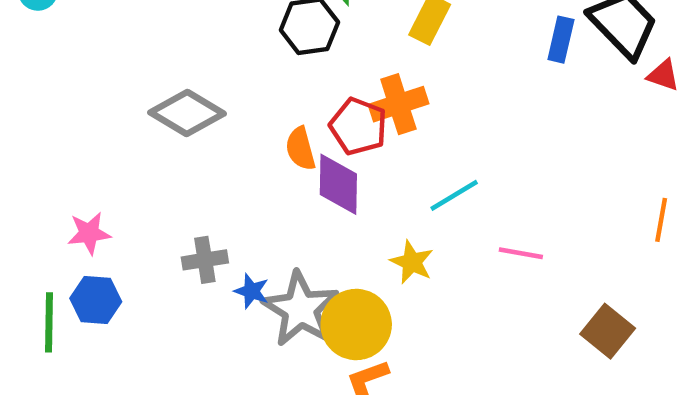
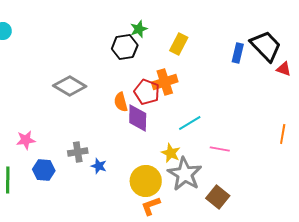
blue hexagon: (96, 300) -> (44, 170), moved
gray star: (301, 309) -> (185, 174), moved
brown square: (608, 331) -> (218, 197), moved

